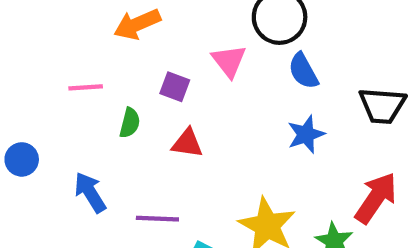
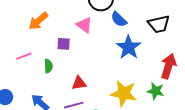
blue star: (306, 134) -> (129, 47), size x1.4
red triangle: (187, 143) -> (79, 83), moved

